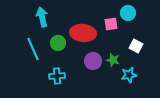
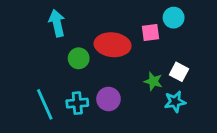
white square: (136, 46) -> (179, 72), moved
cyan line: (33, 49) -> (45, 104), moved
purple circle: (93, 61) -> (108, 99), moved

